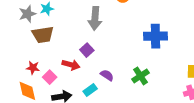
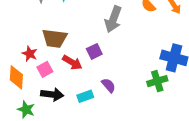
brown trapezoid: (43, 35) -> (55, 38), moved
green cross: (141, 76) -> (157, 81), moved

